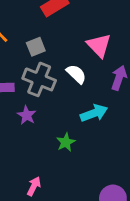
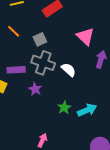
white semicircle: (76, 74) -> (69, 70), moved
cyan arrow: (94, 113) -> (87, 110), moved

